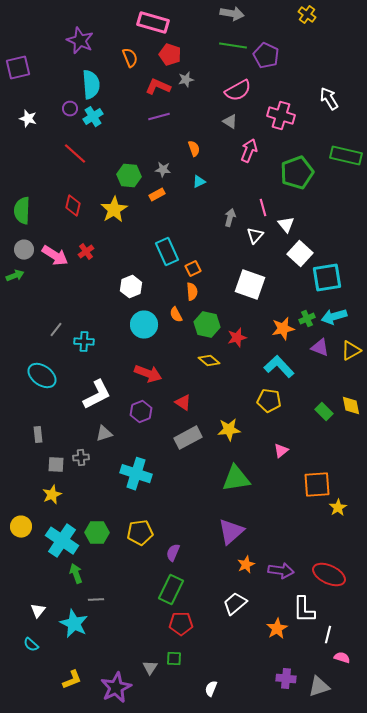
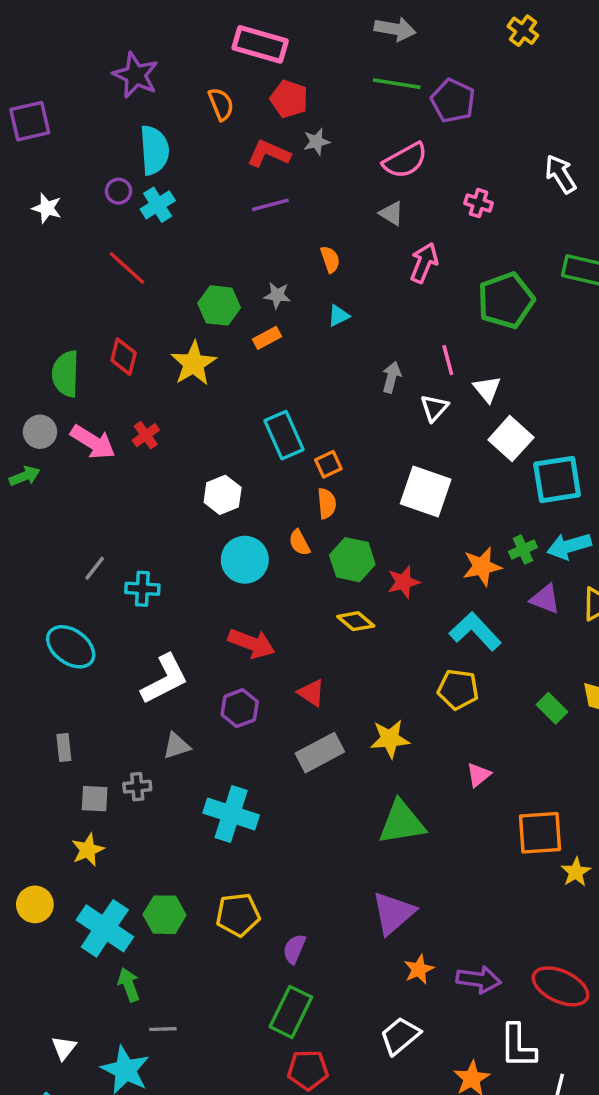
pink cross: (281, 116) -> (479, 203), size x0.6
green semicircle: (22, 211) -> (66, 374), moved

